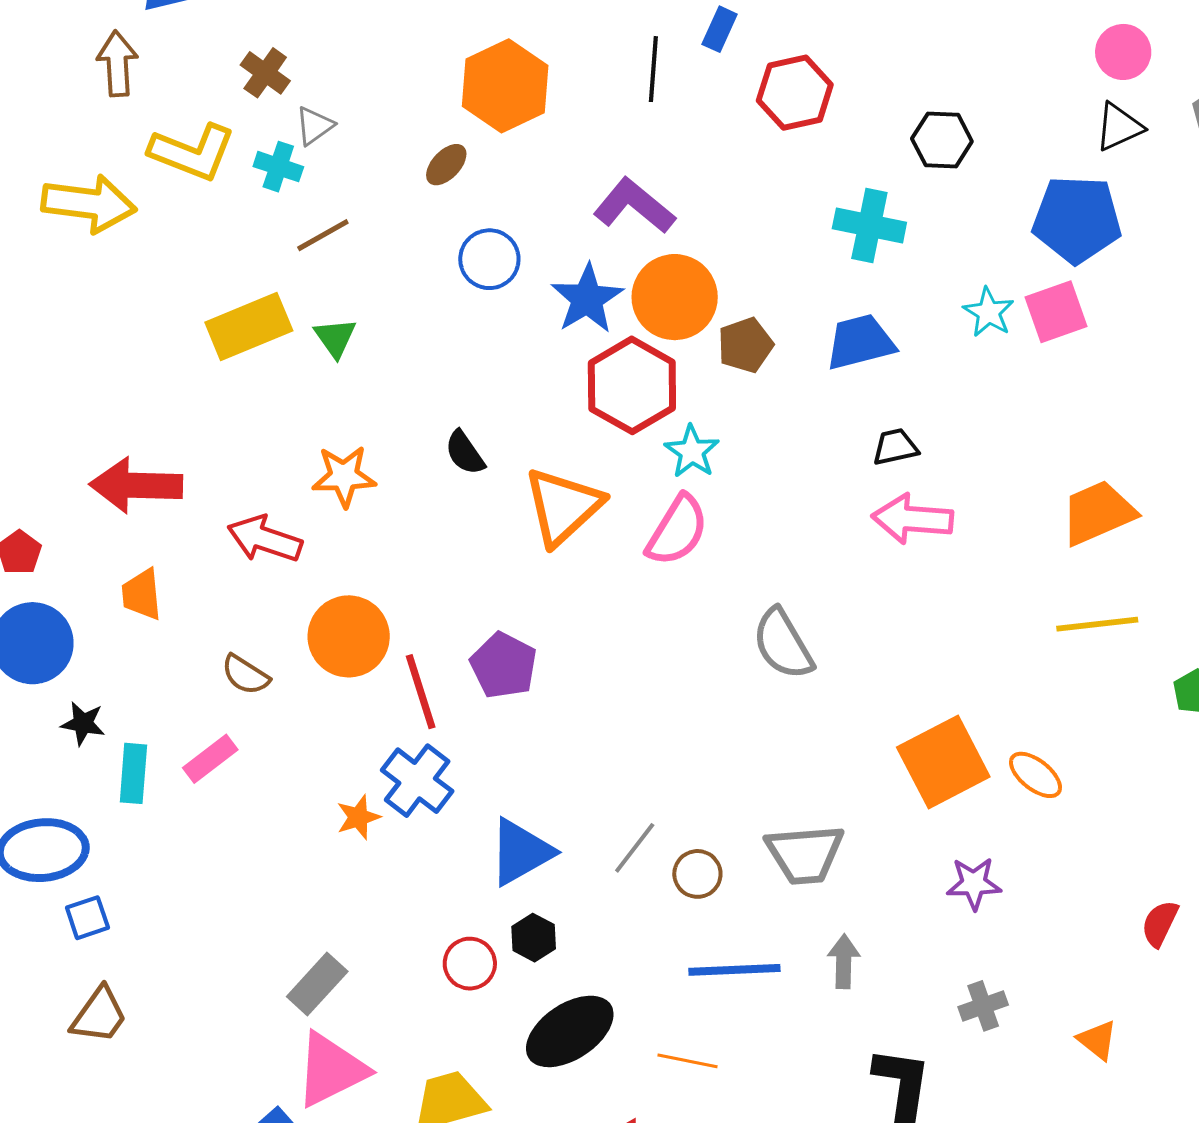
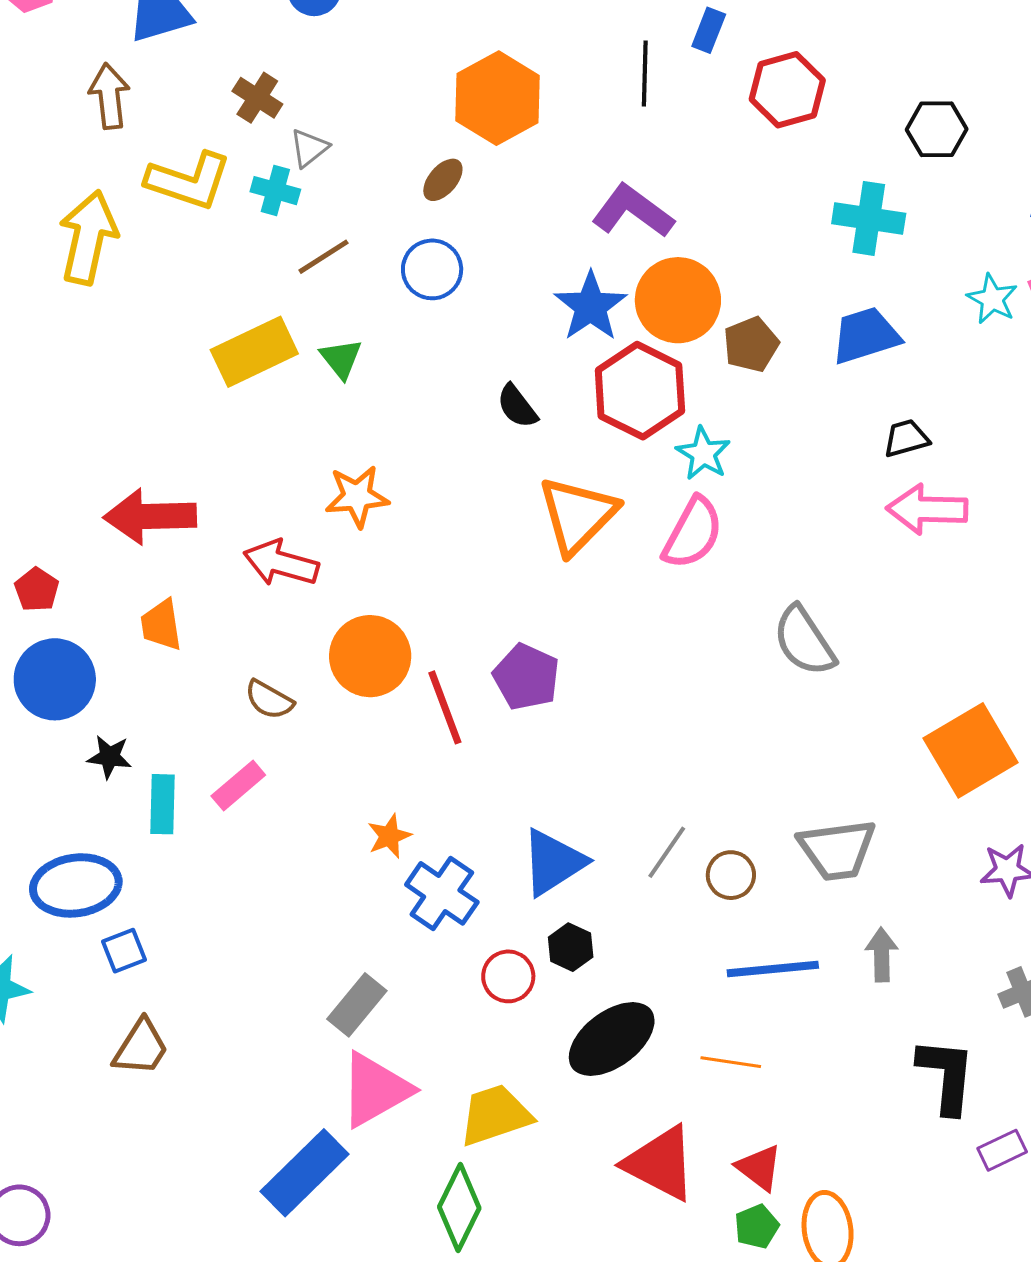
yellow arrow: (89, 204) -> (88, 237), turned -82
blue circle: (489, 259) -> (432, 269), moved
black semicircle: (465, 453) -> (517, 406), moved
blue cross: (417, 781) -> (442, 893), moved

